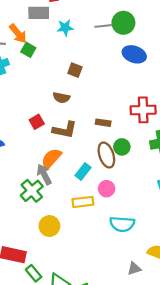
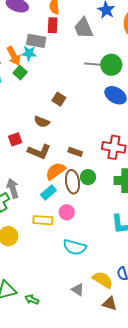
cyan star: (65, 28) -> (29, 53), moved
orange semicircle: (51, 158) -> (55, 171), moved
gray triangle: (134, 268) -> (78, 290), turned 40

